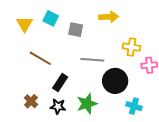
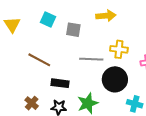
yellow triangle: (25, 24) -> (12, 25), moved
yellow cross: (131, 47) -> (119, 49), moved
black rectangle: (60, 82) -> (60, 83), turned 66

